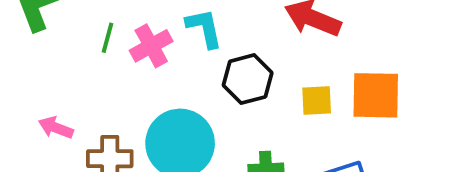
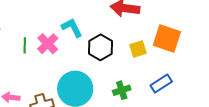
orange square: (376, 95) -> (167, 39), turned 32

